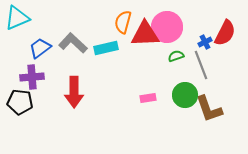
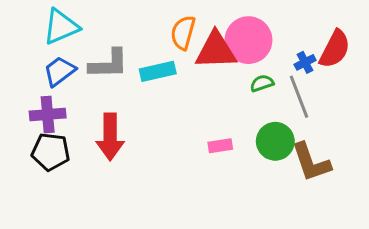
cyan triangle: (17, 18) -> (61, 27), moved
gray L-shape: (73, 43) -> (109, 64), turned 136
black pentagon: (20, 102) -> (51, 152), moved

